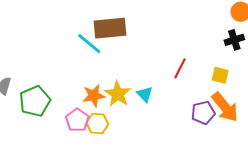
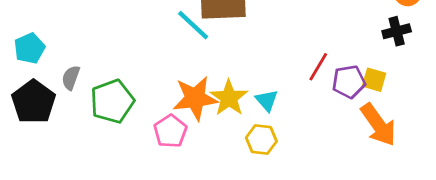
orange star: (94, 96) -> (195, 98), size x1.4
purple pentagon: (203, 113) -> (349, 82), moved
yellow hexagon: (97, 123) -> (261, 140), moved

